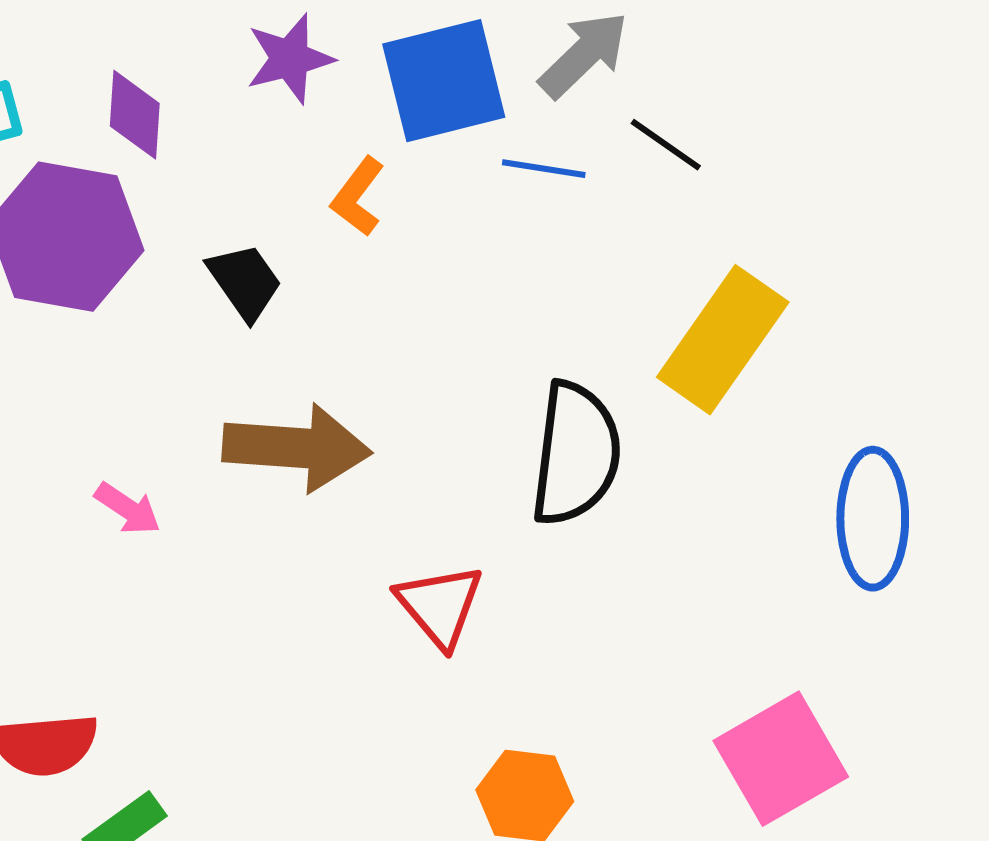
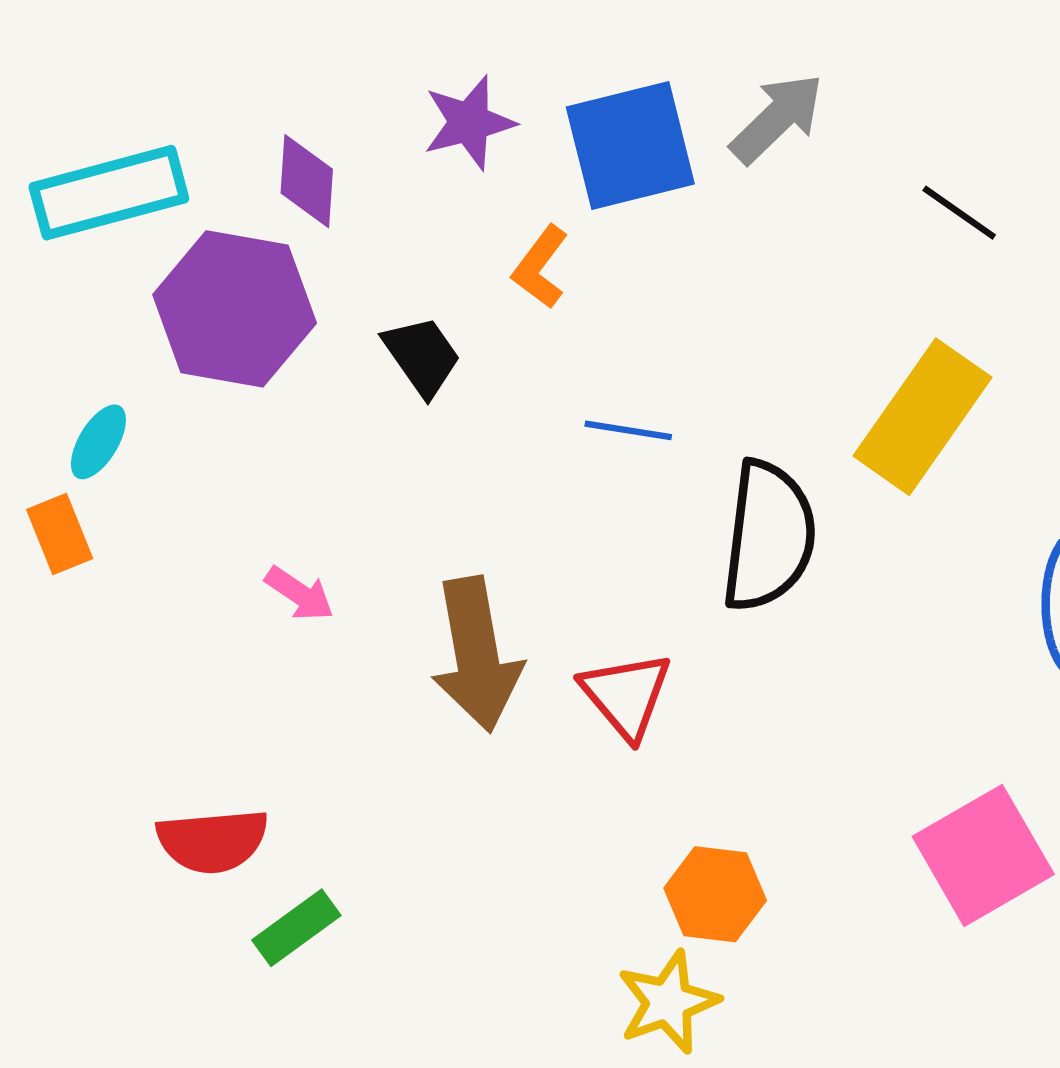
black line: (666, 145) -> (959, 213), moved
blue line: (544, 169) -> (628, 430), moved
brown arrow: (297, 448) -> (476, 654), moved, turned 76

